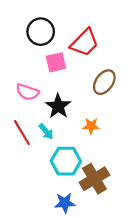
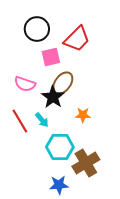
brown ellipse: (104, 82) -> (63, 83), moved

